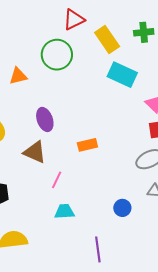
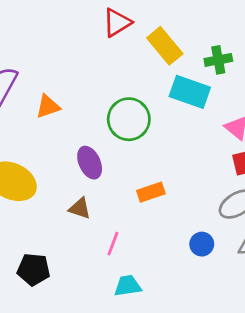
green cross: (144, 32) -> (218, 60), moved
green circle: (57, 55) -> (129, 119), moved
brown triangle: (35, 152) -> (80, 208), size x0.7
blue circle: (122, 208) -> (202, 244), moved

